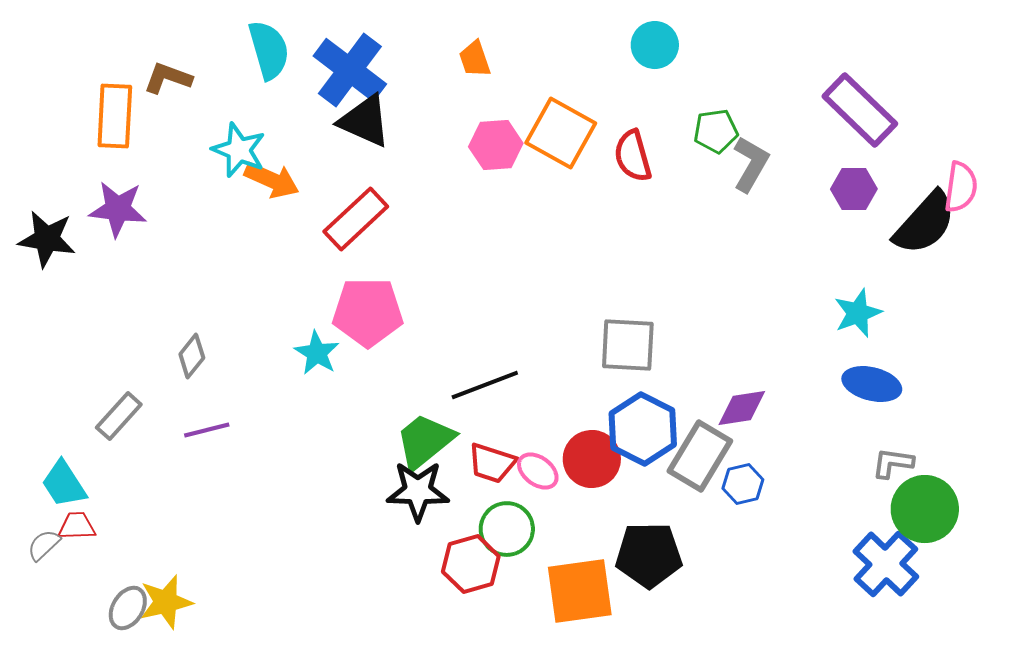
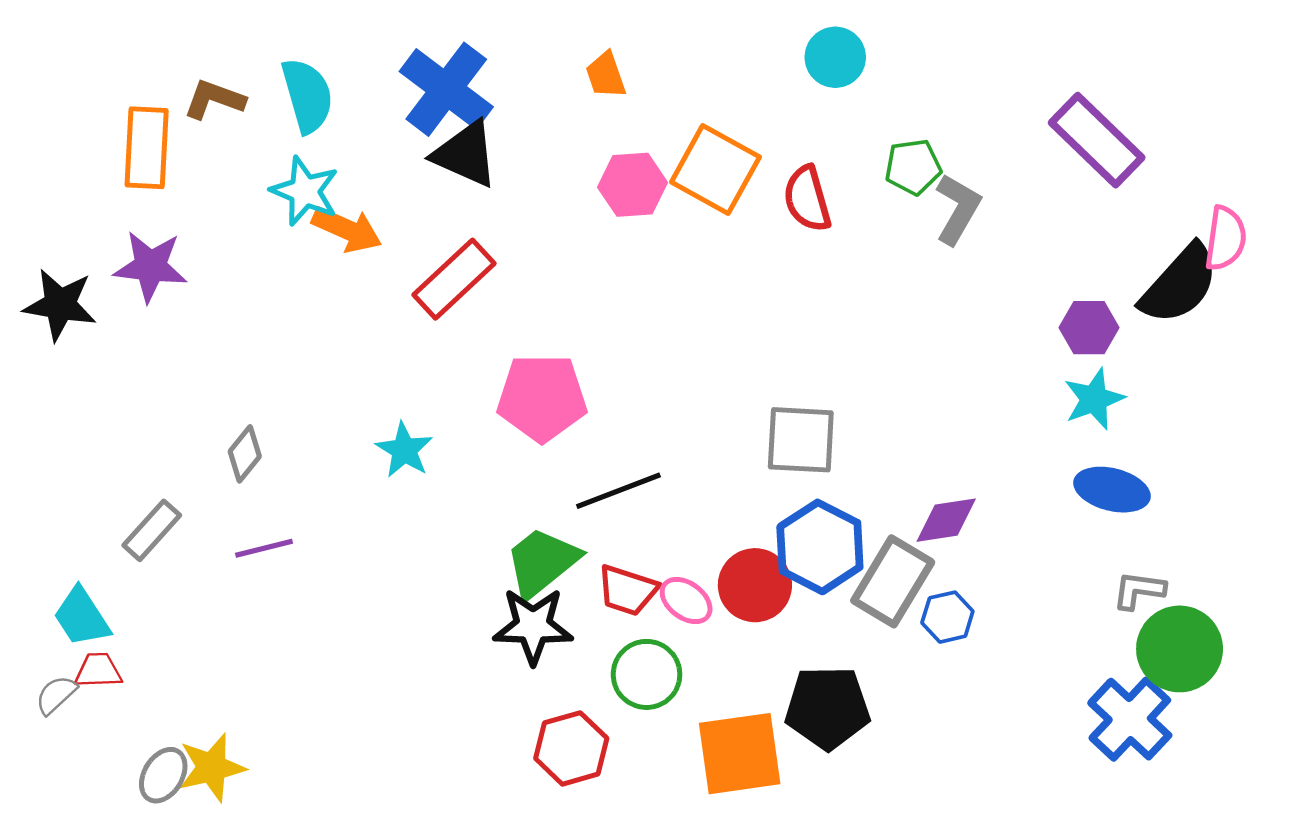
cyan semicircle: (269, 50) -> (307, 96), moved
purple hexagon: (854, 189) -> (1089, 328), moved
pink pentagon: (368, 312) -> (542, 398), moved
red hexagon: (471, 564) -> (571, 748), moved

